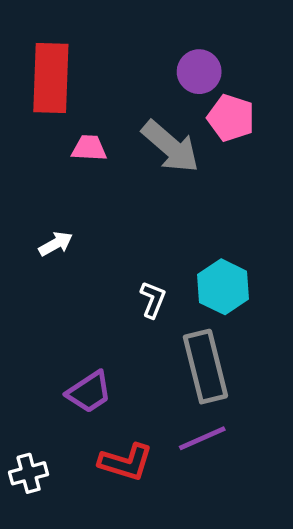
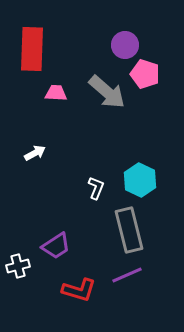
white cross: (29, 473) -> (18, 266), moved

